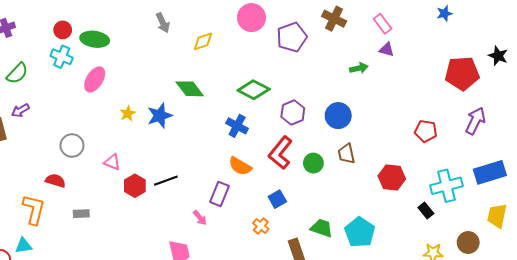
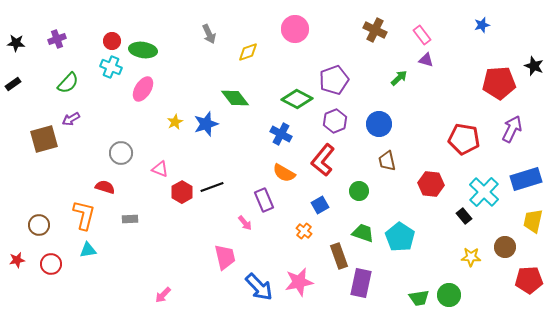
purple pentagon: (292, 37) -> (334, 80), moved
green arrow: (359, 68) -> (399, 78), turned -30
red pentagon: (426, 131) -> (464, 139), size x1.4
green circle: (313, 163) -> (359, 191), moved
cyan cross: (447, 186) -> (484, 192), turned -32
purple rectangle: (220, 194) -> (264, 200), turned -45
cyan triangle: (23, 246) -> (88, 250), moved

